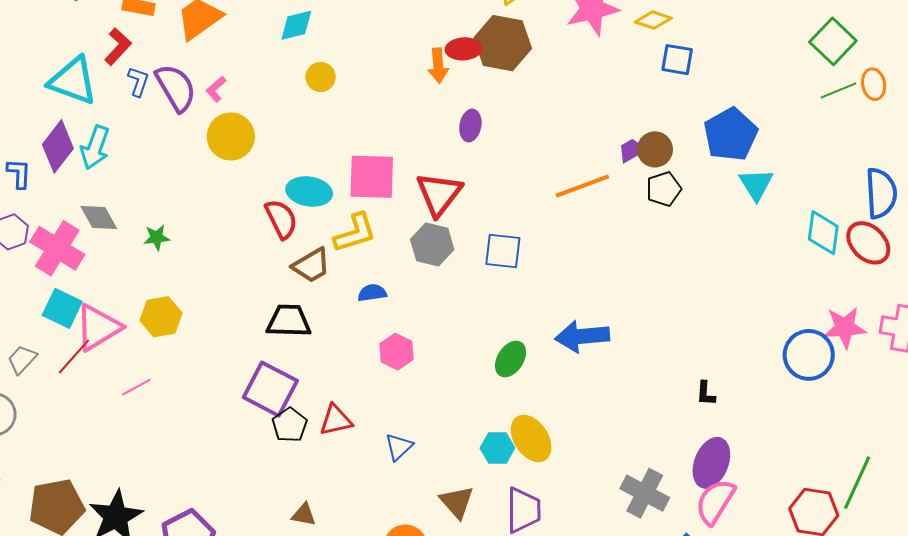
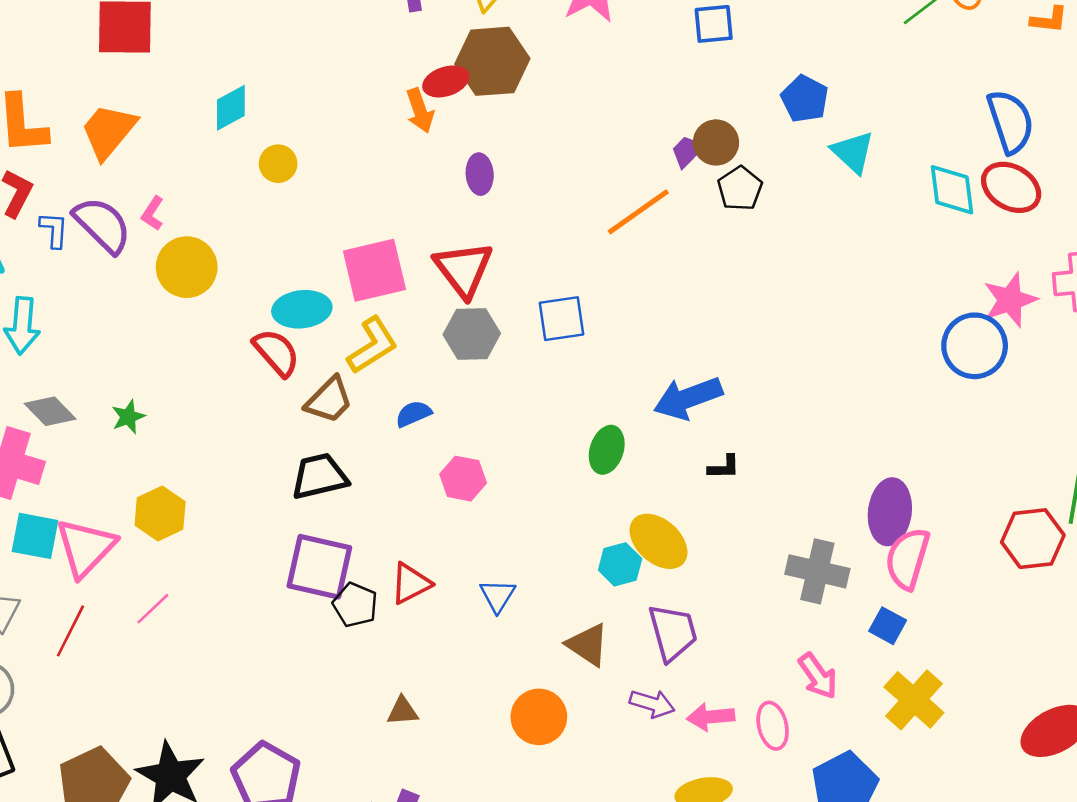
blue pentagon: (731, 134) -> (805, 99), size x0.7
red line: (74, 356) -> (70, 631), moved
black L-shape: (706, 393) -> (724, 467), moved, turned -80

